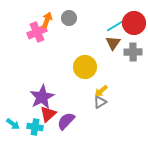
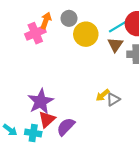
yellow circle: (85, 67) -> (86, 34), moved
gray triangle: (100, 102) -> (113, 99), moved

